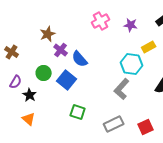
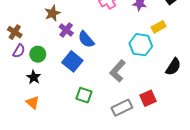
green circle: (44, 73) -> (38, 54), moved
purple semicircle: (16, 82) -> (19, 51), moved
gray L-shape: (122, 89) -> (118, 71), moved
red square: (146, 127) -> (148, 98), moved

